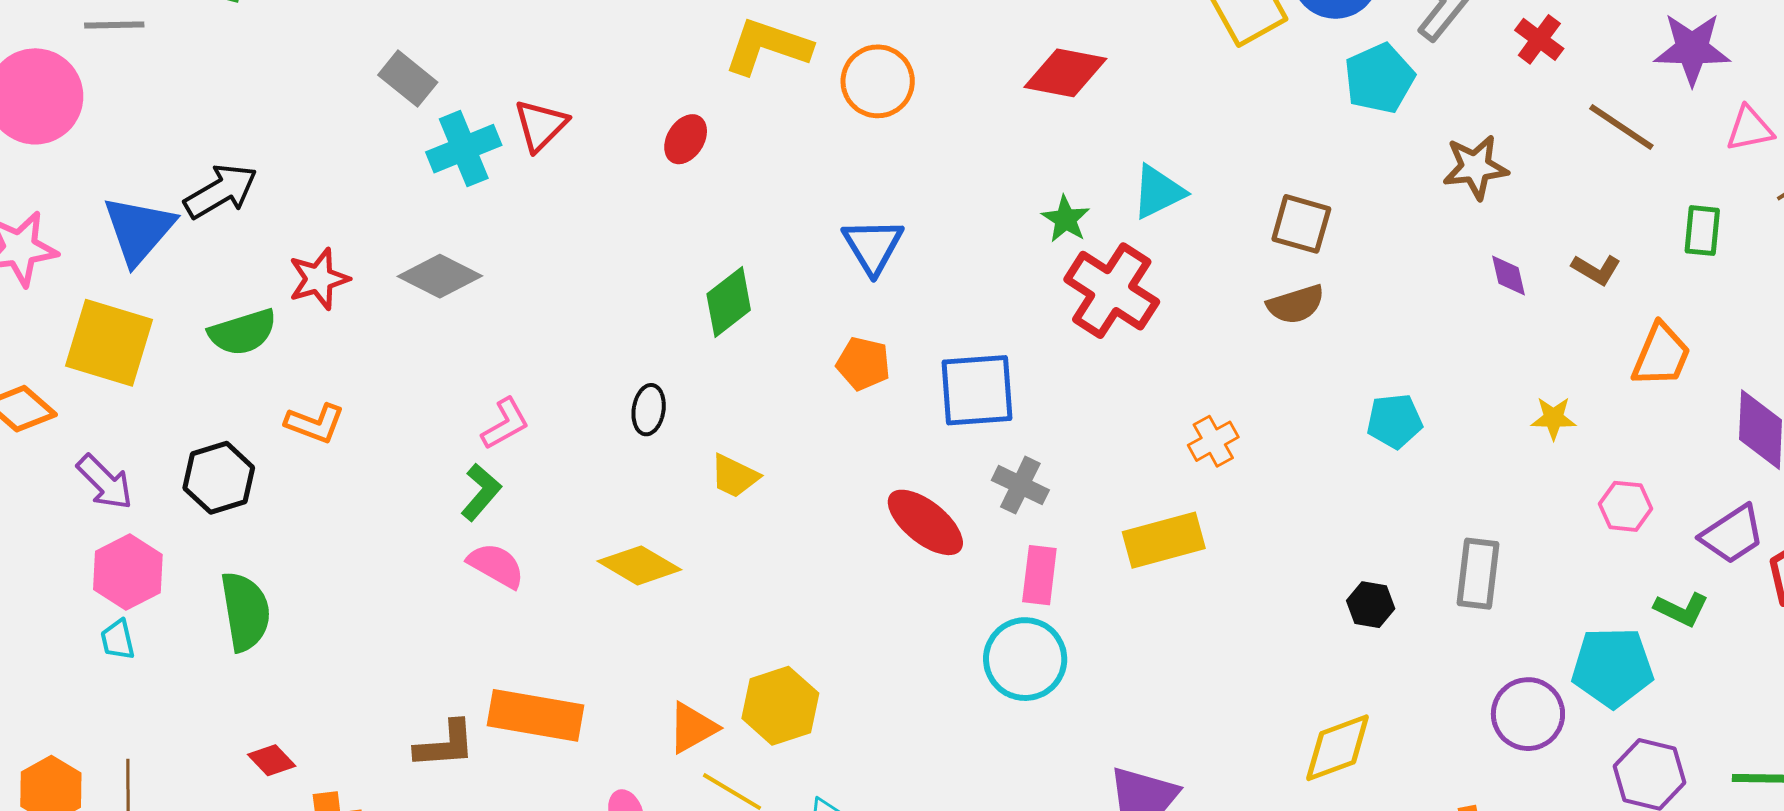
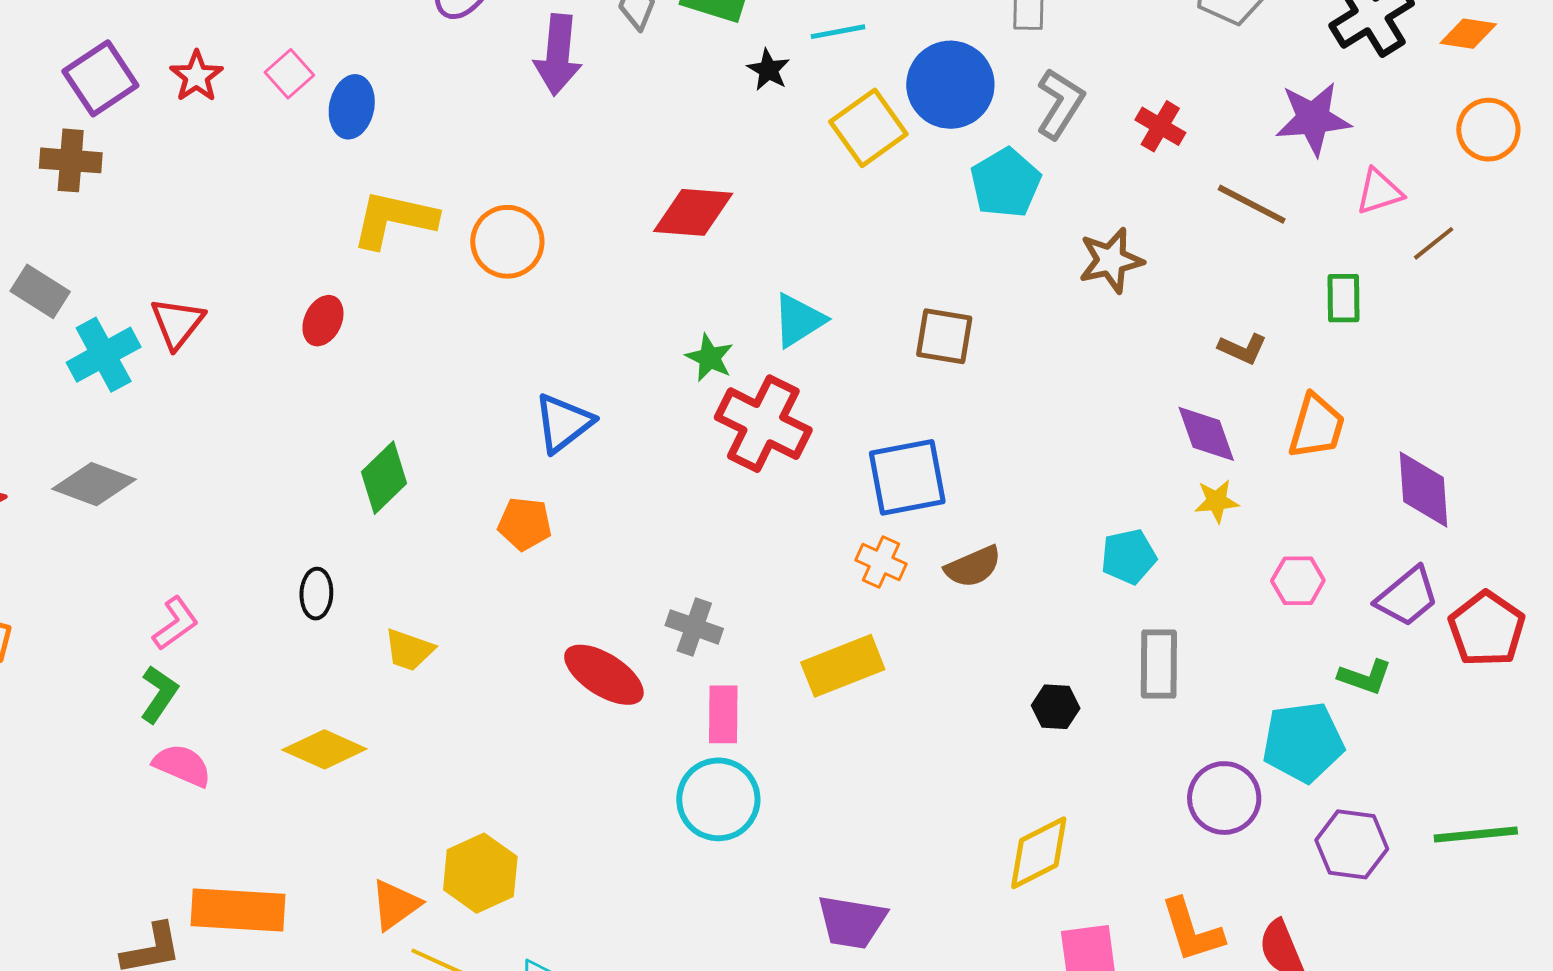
blue triangle: (873, 246) -> (563, 423), moved, turned 30
purple diamond: (1508, 275) -> (1206, 434), moved, size x1.5
brown semicircle: (1296, 304) -> (973, 567), moved
blue square: (977, 390) -> (907, 477), moved
cyan pentagon: (1394, 421) -> (1129, 557), moved
orange cross: (1213, 441) -> (881, 562), turned -30

